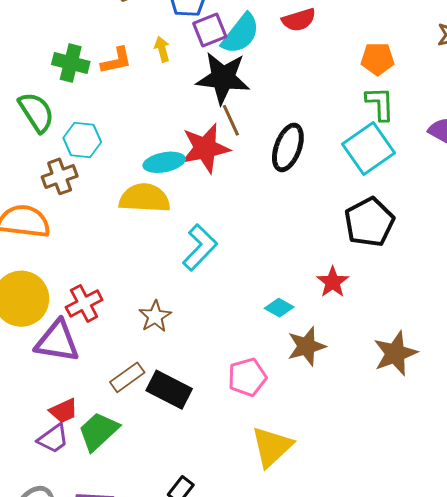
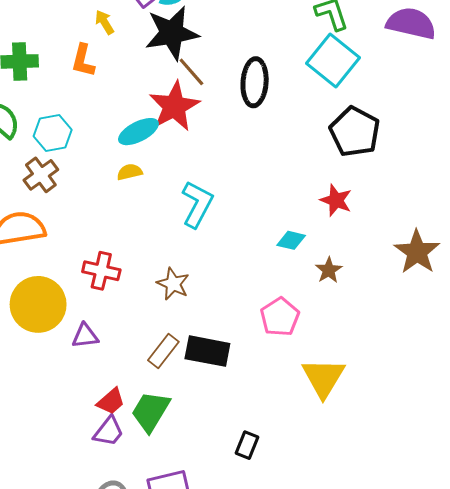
orange L-shape: (116, 61) -> (83, 61), moved, turned 132
yellow semicircle: (145, 198) -> (130, 172), size x0.5
red cross: (84, 303) -> (101, 271), moved, turned -33
purple triangle: (57, 341) -> (85, 336), size x0.6
brown star: (306, 346) -> (329, 270), size x0.7

